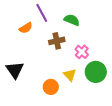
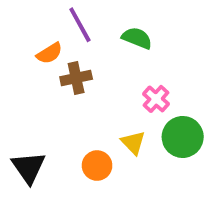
brown cross: (57, 41) -> (76, 78), moved
black triangle: (15, 70) -> (29, 167), moved

